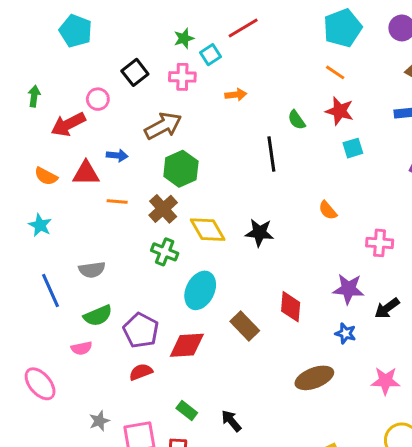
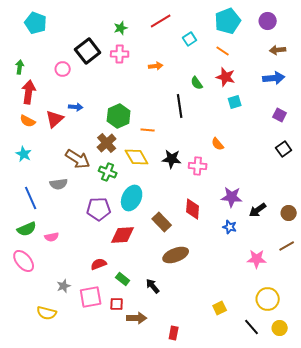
cyan pentagon: (76, 31) -> (36, 23), moved
cyan square: (211, 55) -> (190, 39), moved
black square: (135, 72) -> (88, 51), size x1.4
red arrow: (68, 124) -> (29, 92), moved, turned 125
brown arrow: (163, 126) -> (78, 159), moved, turned 60
red triangle: (86, 173) -> (55, 119), turned -42
orange line: (117, 201) -> (148, 130), moved
pink cross: (380, 243) -> (198, 166), moved
green semicircle: (98, 316) -> (27, 229), moved
purple pentagon: (141, 330) -> (99, 209), moved, turned -30
red semicircle: (141, 372) -> (99, 264), moved
brown ellipse: (314, 378) -> (176, 255), moved

